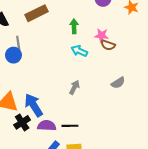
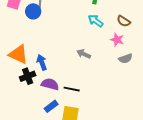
pink star: (101, 35) -> (117, 40), moved
gray arrow: (74, 87) -> (84, 54), turned -104
blue arrow: (34, 105) -> (42, 62), size x0.7

